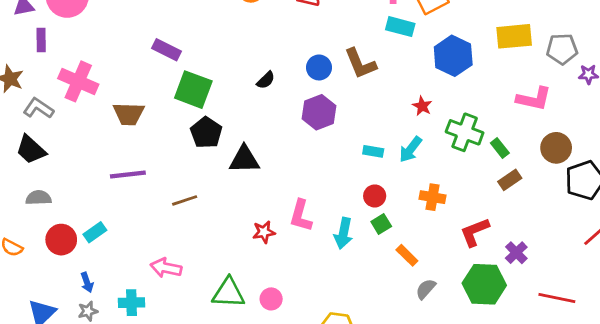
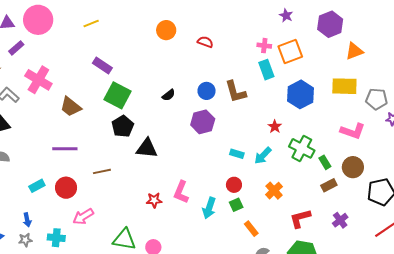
cyan rectangle: (400, 27) -> (266, 70), turned 48
purple rectangle: (41, 40) -> (16, 48), turned 42
brown trapezoid: (129, 114) -> (71, 107), turned 30
brown circle: (556, 148) -> (353, 167), moved
orange cross: (433, 197) -> (274, 191), turned 30
red circle: (61, 240) -> (66, 188), moved
purple cross: (516, 253) -> (340, 220), moved
pink arrow: (166, 268) -> (83, 217), turned -50

